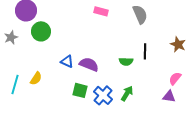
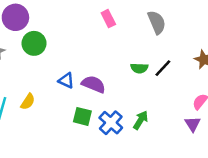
pink rectangle: (101, 11) -> (108, 19), turned 48
black line: (145, 51) -> (163, 68), turned 42
green semicircle: (126, 61) -> (139, 68), moved
purple triangle: (169, 96) -> (193, 124), turned 48

